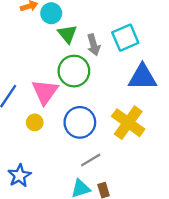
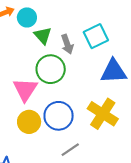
yellow circle: (35, 122) -> (29, 122), moved, size x1.5

